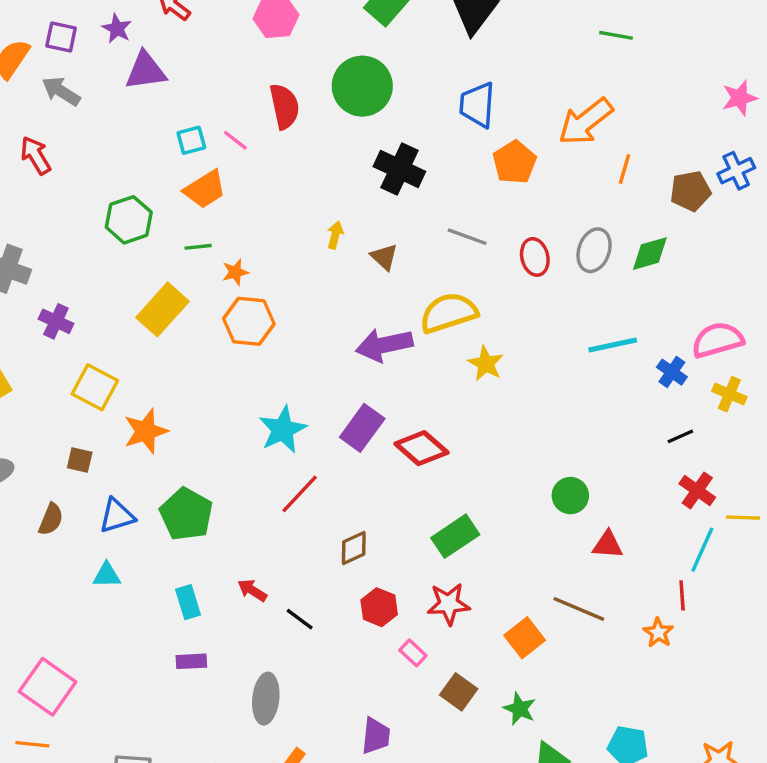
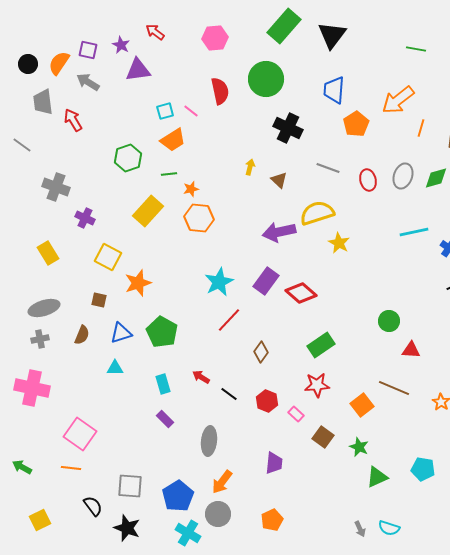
brown diamond: (354, 548) -> (261, 352), turned -30
red hexagon: (379, 607) -> (267, 401), moved
purple rectangle: (191, 661) -> (165, 419), turned 48

